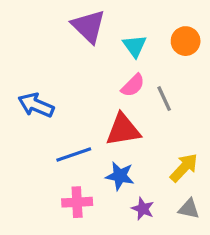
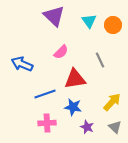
cyan triangle: (135, 46) -> (89, 21), moved
pink semicircle: (133, 85) -> (61, 52), moved
gray triangle: (189, 209) -> (115, 127), turned 32

